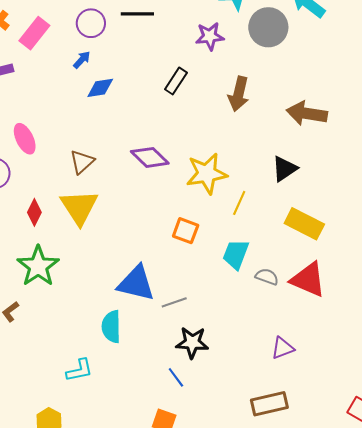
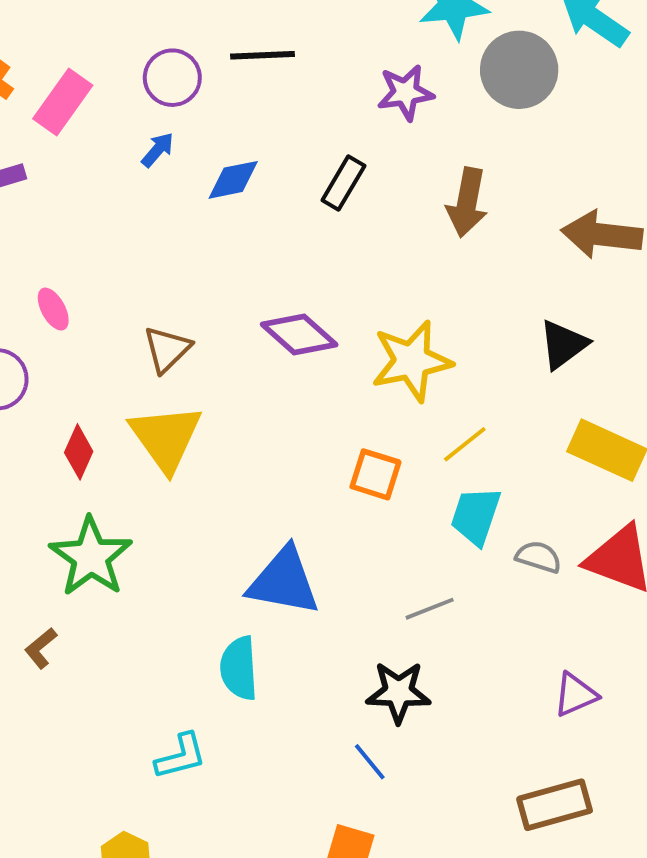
blue diamond: (100, 88) -> (233, 180), moved
pink ellipse: (25, 139) -> (53, 309), size x0.7
yellow line: (239, 203) -> (465, 444), moved, turned 30
gray line: (174, 302) -> (430, 609), moved

